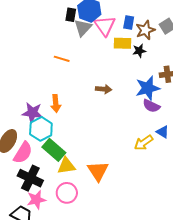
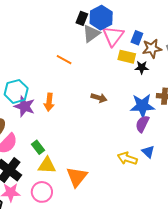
purple semicircle: (151, 106) -> (142, 124), turned 78
cyan hexagon: (41, 129) -> (16, 91), moved
yellow arrow: (144, 143) -> (127, 158), turned 42
green rectangle: (54, 150) -> (38, 147), size x0.6

